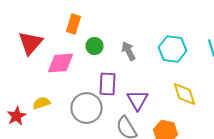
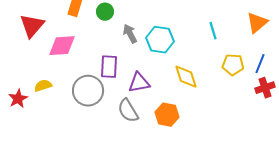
green circle: (94, 46) -> (105, 12), moved
cyan hexagon: (172, 49) -> (160, 40), moved
purple triangle: (138, 100) -> (139, 83), turned 50

